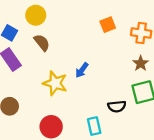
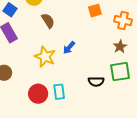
brown semicircle: (42, 43) -> (48, 21), moved
cyan rectangle: (94, 126) -> (59, 92), moved

